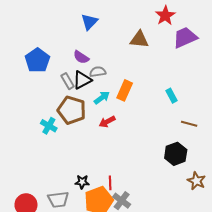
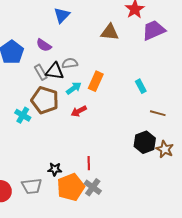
purple semicircle: (81, 57) -> (44, 45), moved
black triangle: (82, 80) -> (55, 71), turned 36
brown star: (196, 181) -> (165, 149), moved
red line: (110, 183) -> (89, 163), moved

